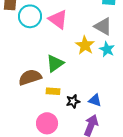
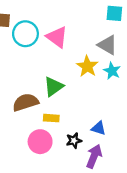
black star: (73, 101) -> (74, 141), moved
pink circle: (47, 123) -> (40, 142), moved

